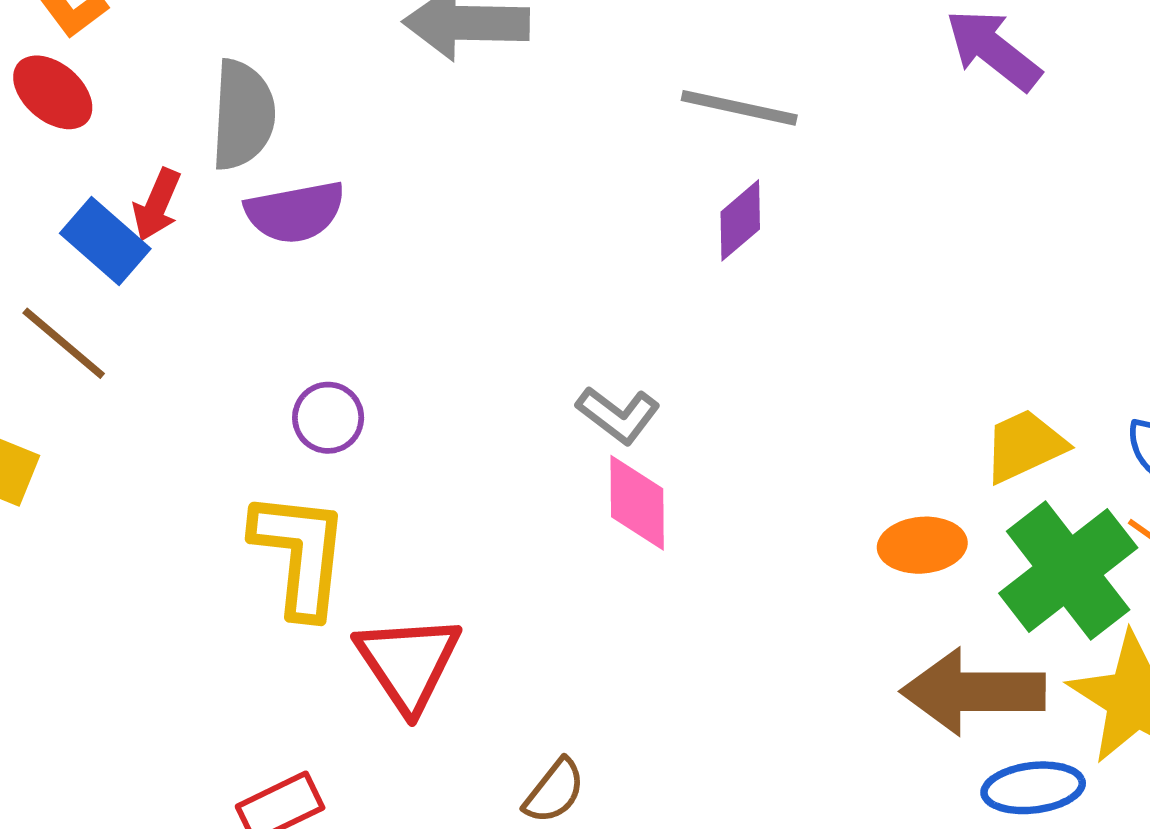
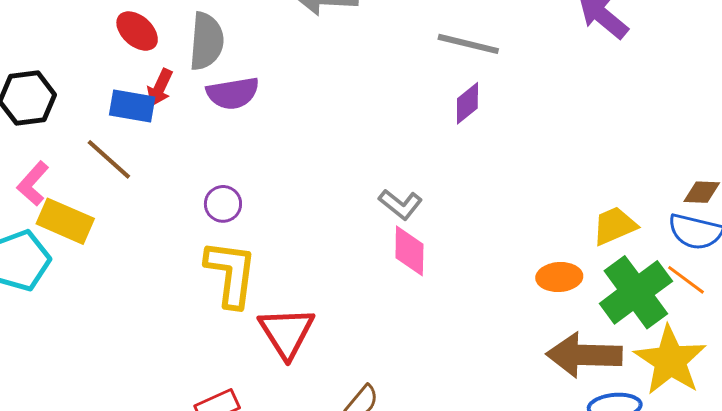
red ellipse: (53, 92) -> (137, 31), moved
blue rectangle: (105, 241) -> (132, 106), turned -33
purple circle: (328, 418) -> (223, 204), moved

